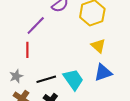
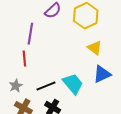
purple line: (36, 26) -> (30, 34), turned -30

